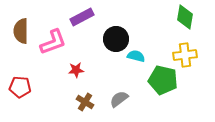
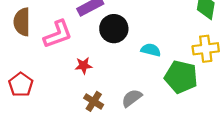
black circle: (116, 39) -> (114, 29), moved
red pentagon: (20, 87) -> (21, 85), turned 30

